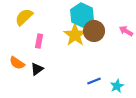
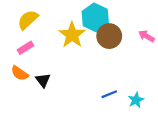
yellow star: (75, 35) -> (72, 35), moved
pink rectangle: (39, 41) -> (26, 48), moved, turned 48
black triangle: (37, 69) -> (43, 80), turned -32

